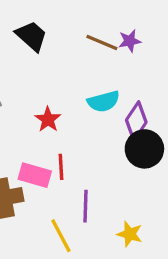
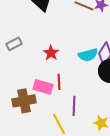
cyan semicircle: (104, 101) -> (88, 55), moved

